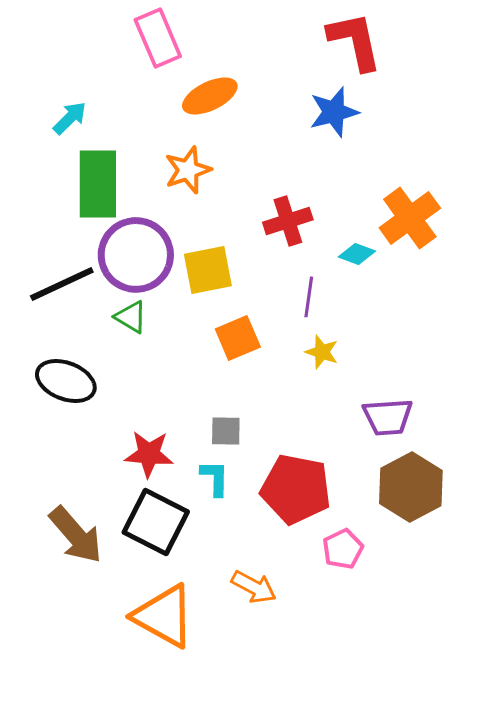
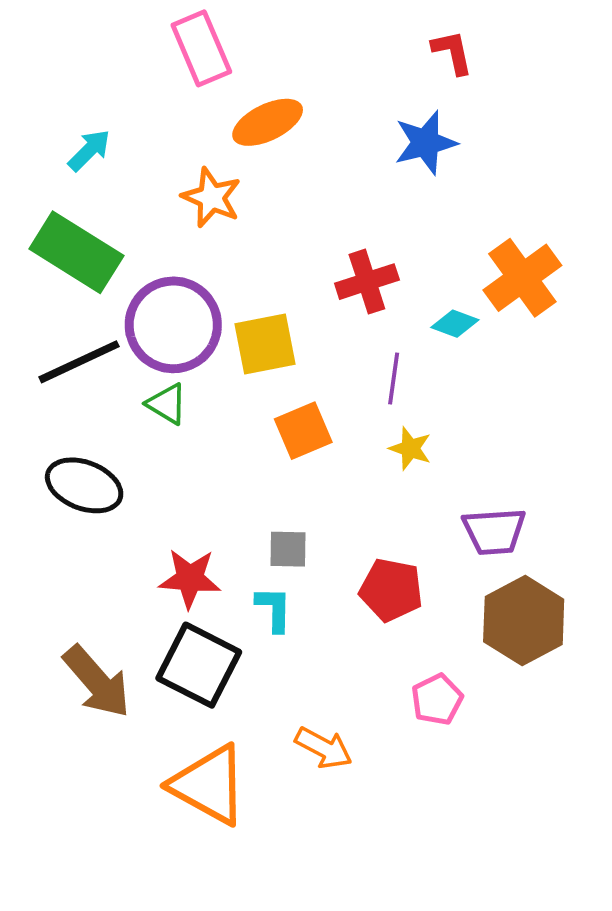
red L-shape: (355, 41) -> (452, 52), size x0.6
orange star: (188, 170) -> (212, 197), moved, turned -30
green rectangle: (98, 184) -> (76, 252), moved, turned -58
red pentagon: (296, 489) -> (391, 590), moved, size x0.7

